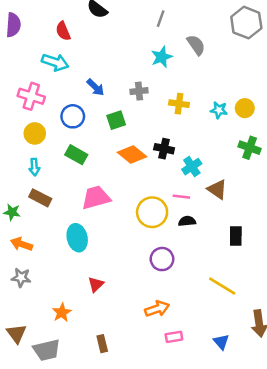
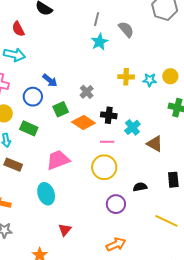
gray line: (161, 19) -> (97, 19), moved
blue arrow: (96, 87) -> (50, 80), moved
gray cross: (139, 91) -> (87, 92), moved, turned -32
yellow cross: (179, 104) -> (126, 77), moved
green square: (116, 120) -> (61, 109), moved
green rectangle: (76, 155) -> (29, 128), moved
pink line: (181, 197) -> (107, 142), moved
black semicircle: (187, 221) -> (140, 187), moved

